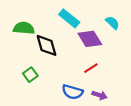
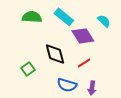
green semicircle: (24, 28) -> (32, 17), moved
black diamond: (47, 45) -> (55, 54), moved
purple arrow: (100, 95) -> (92, 88), turned 80

